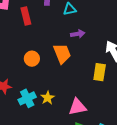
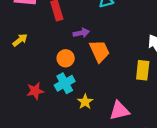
purple arrow: (78, 34) -> (81, 33), moved
cyan cross: (27, 98) -> (65, 83), moved

